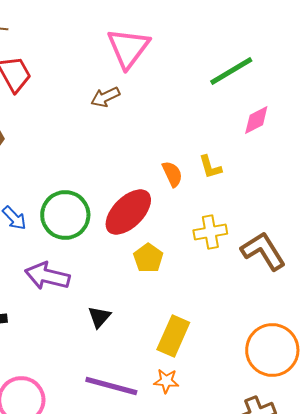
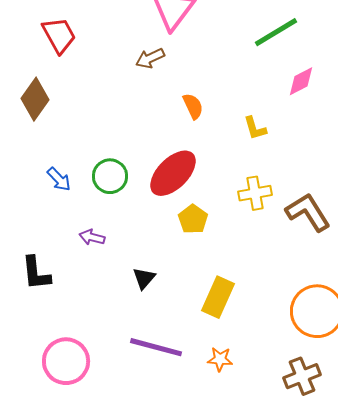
orange semicircle: (172, 174) -> (193, 106), moved
green circle: (65, 215) -> (110, 176), size x0.7
purple arrow: (47, 276) -> (92, 237), size x0.6
orange star: (166, 381) -> (220, 359), moved

